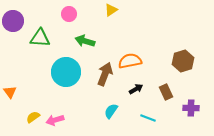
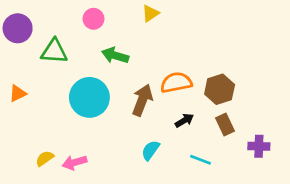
brown hexagon: (183, 61) -> (220, 89), moved
orange triangle: (10, 92) -> (18, 93), moved, turned 40

